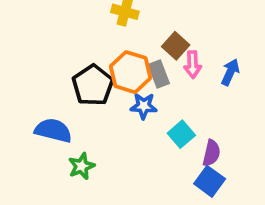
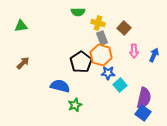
brown square: (176, 46) -> (124, 28), moved
gray rectangle: (159, 74) -> (102, 38), moved
cyan square: (181, 134) -> (120, 85), moved
purple semicircle: (211, 153) -> (144, 98), size x1.5

